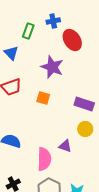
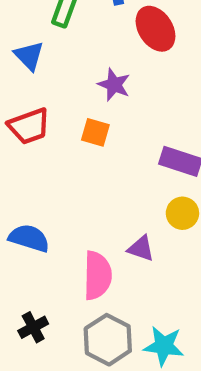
purple star: (52, 67) -> (114, 85), size x0.7
orange square: (43, 98) -> (95, 132), moved

